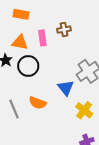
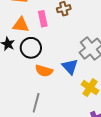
orange semicircle: (38, 103) -> (44, 71), moved
gray line: (14, 109) -> (36, 103), moved, turned 42

